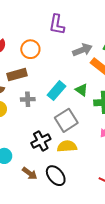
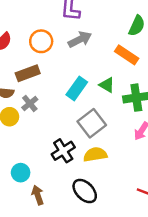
gray arrow: (82, 50) -> (80, 39), moved
gray cross: (28, 99) -> (30, 103), moved, turned -32
brown arrow: (30, 173) -> (38, 195), moved, turned -140

